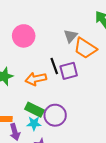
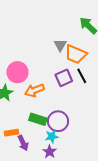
pink circle: (24, 36) -> (17, 72), moved
black line: (54, 66) -> (82, 76), moved
cyan star: (34, 123) -> (52, 137), moved

